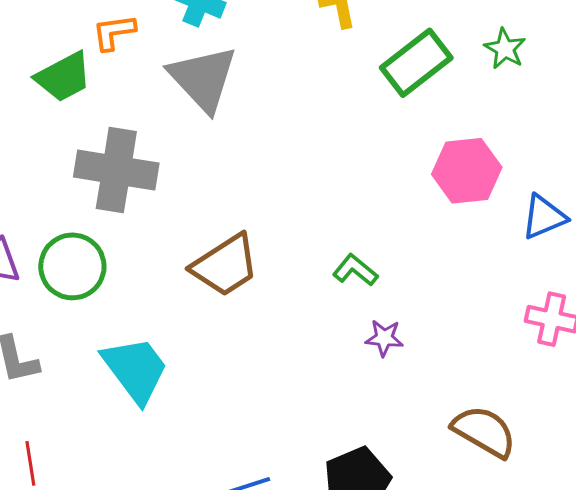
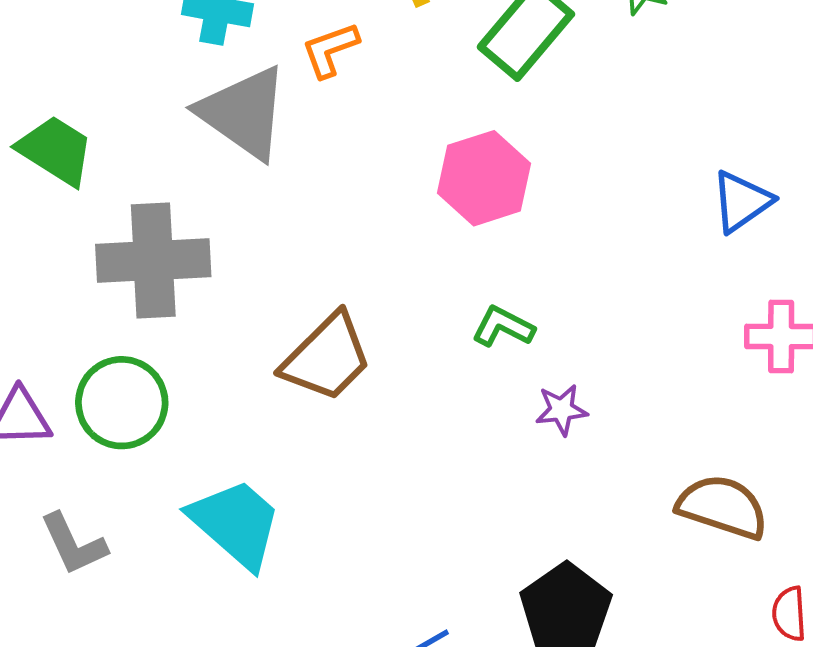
orange L-shape: (114, 32) -> (330, 50), moved
green trapezoid: (64, 77) -> (56, 150), turned -108
pink hexagon: (467, 171) -> (484, 178), moved

